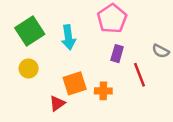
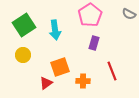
gray semicircle: (161, 51) -> (129, 14), moved
red line: (139, 75) -> (112, 71), moved
orange cross: (103, 91) -> (83, 81), moved

